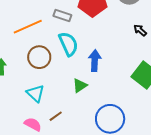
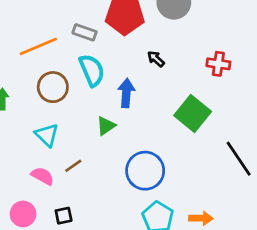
black arrow: (140, 30) -> (156, 59), moved

